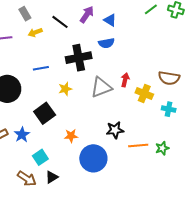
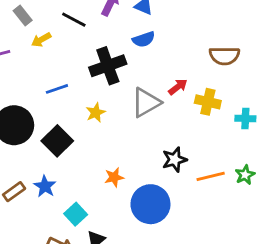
brown semicircle: (169, 78) -> (224, 56), moved
red arrow: (125, 80) -> (178, 87), turned 48
black square: (45, 113) -> (57, 141), moved

